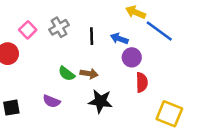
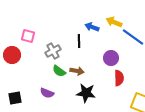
gray cross: (59, 27) -> (53, 51), moved
pink square: (28, 30) -> (28, 36), turned -32
blue arrow: (119, 39) -> (92, 27), moved

